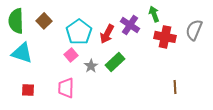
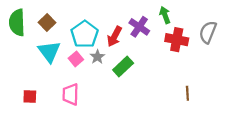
cyan triangle: (22, 53) -> (49, 51), moved, turned 35
gray star: (91, 66) -> (97, 57), moved

